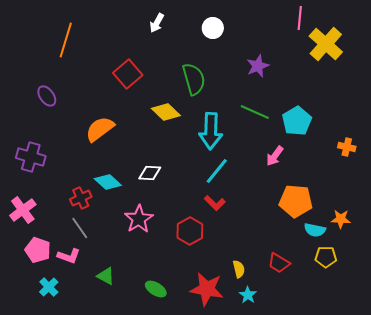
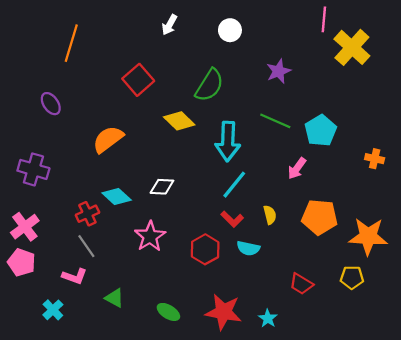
green semicircle: (194, 79) -> (209, 85), turned 48
orange star: (341, 219) -> (368, 236), size x1.8
cyan semicircle: (315, 230) -> (248, 248), moved
pink pentagon: (38, 250) -> (22, 262), moved
yellow semicircle: (239, 269) -> (270, 215), moved

